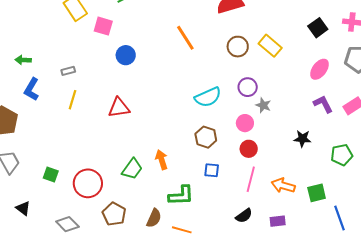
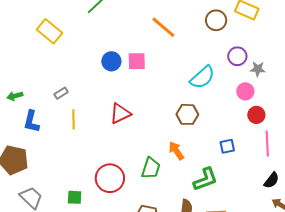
pink square: (103, 26) -> (137, 61), moved
brown hexagon: (206, 137) -> (187, 114), moved
red circle: (88, 183) -> (110, 178), moved

